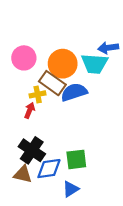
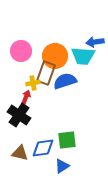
brown rectangle: (52, 83) -> (46, 73), turned 75
black cross: (32, 150) -> (19, 115), moved

